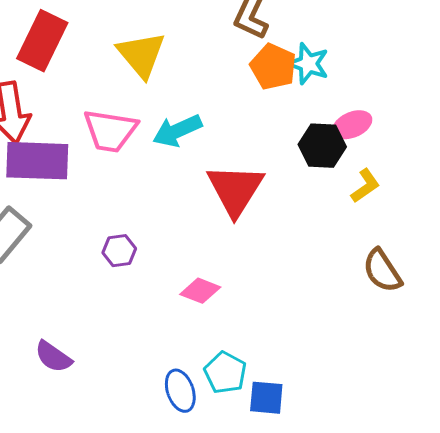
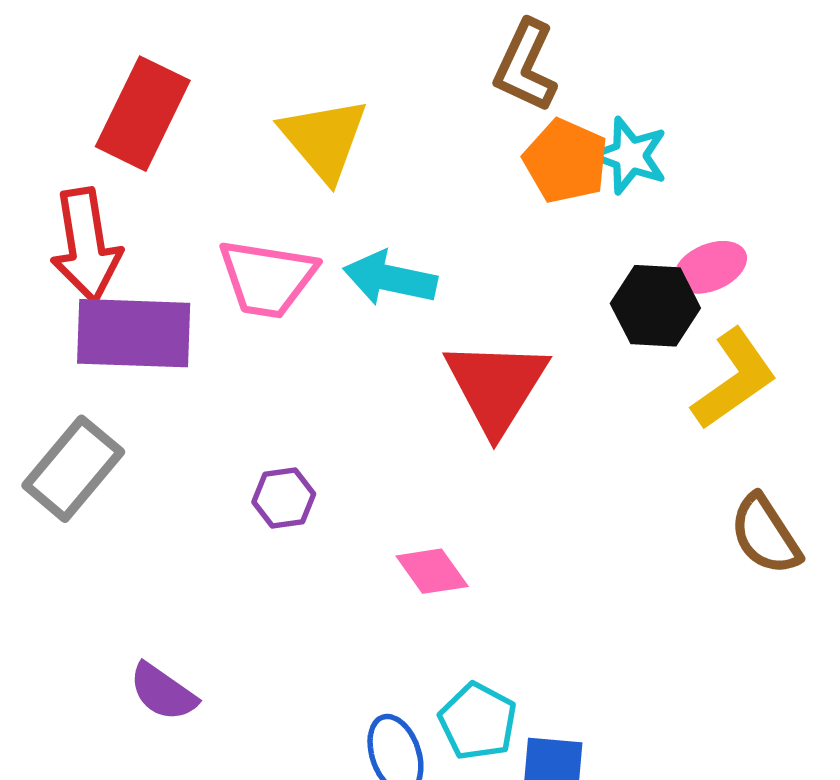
cyan arrow: (177, 131) -> (390, 278), turned 36
yellow L-shape: (365, 186) -> (734, 379), size x1.6
pink diamond: (200, 291) -> (432, 571), turned 33

